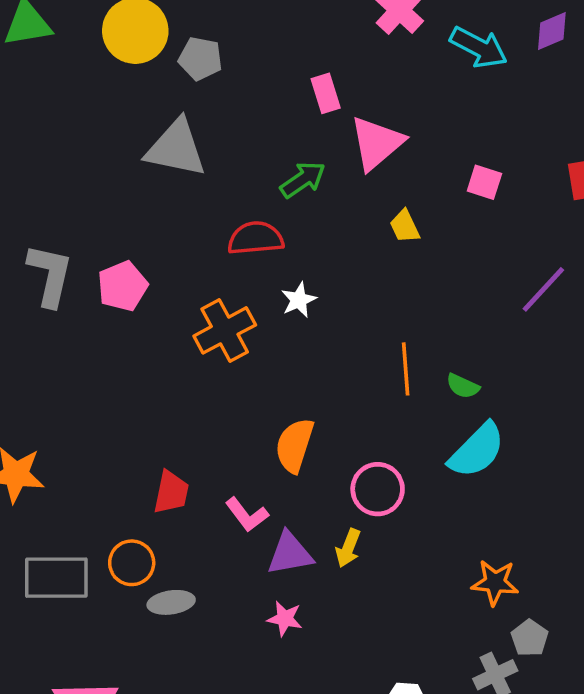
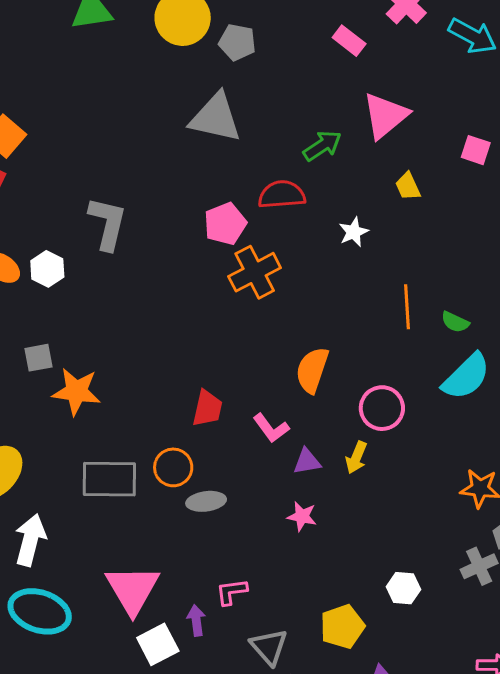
pink rectangle: (326, 93) -> (349, 41), moved, turned -36
pink pentagon: (123, 286) -> (225, 224), moved
white star: (299, 300) -> (354, 232), moved
purple triangle: (290, 554) -> (307, 461), size x0.7

